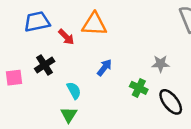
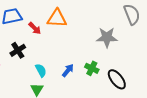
gray star: (161, 64) -> (107, 37), moved, size x1.5
blue arrow: (104, 68) -> (68, 70), moved

